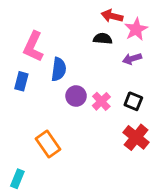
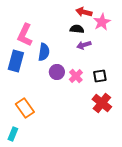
purple arrow: (132, 59) -> (84, 45), moved
blue rectangle: (21, 81) -> (16, 61), size x1.5
black square: (133, 101) -> (100, 76), turned -32
orange rectangle: (48, 144) -> (25, 108), moved

